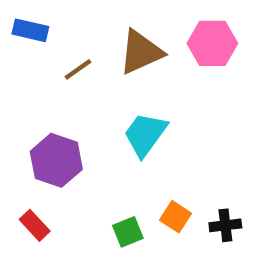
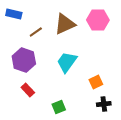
purple hexagon: (56, 160) -> (24, 60), moved
orange square: (176, 217) -> (96, 82), moved, turned 32
red rectangle: (35, 225) -> (28, 90), moved

